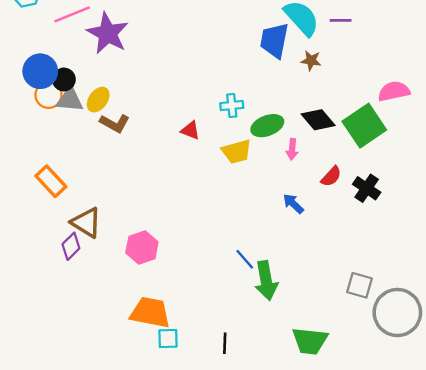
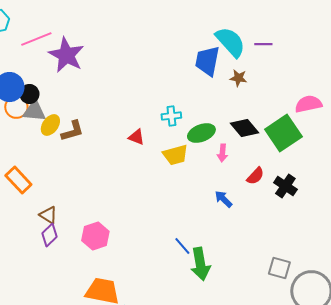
yellow ellipse: (98, 100) -> (50, 125), moved
brown L-shape: (115, 123) -> (72, 131), turned -45
brown triangle: (86, 223) -> (48, 215), size x0.7
purple diamond: (71, 246) -> (49, 235), moved

